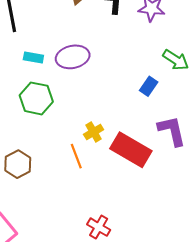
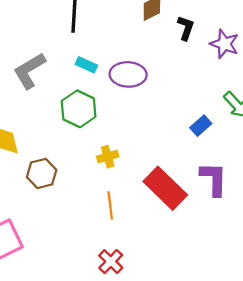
yellow cross: (94, 132) -> (108, 157), moved
orange line: (76, 156) -> (110, 205), moved

